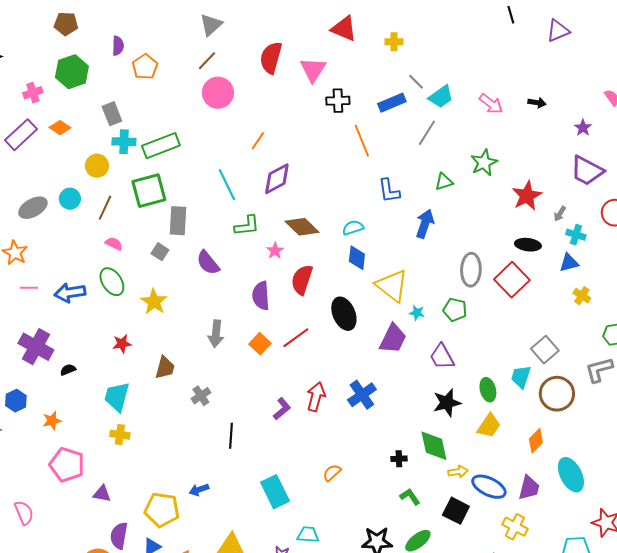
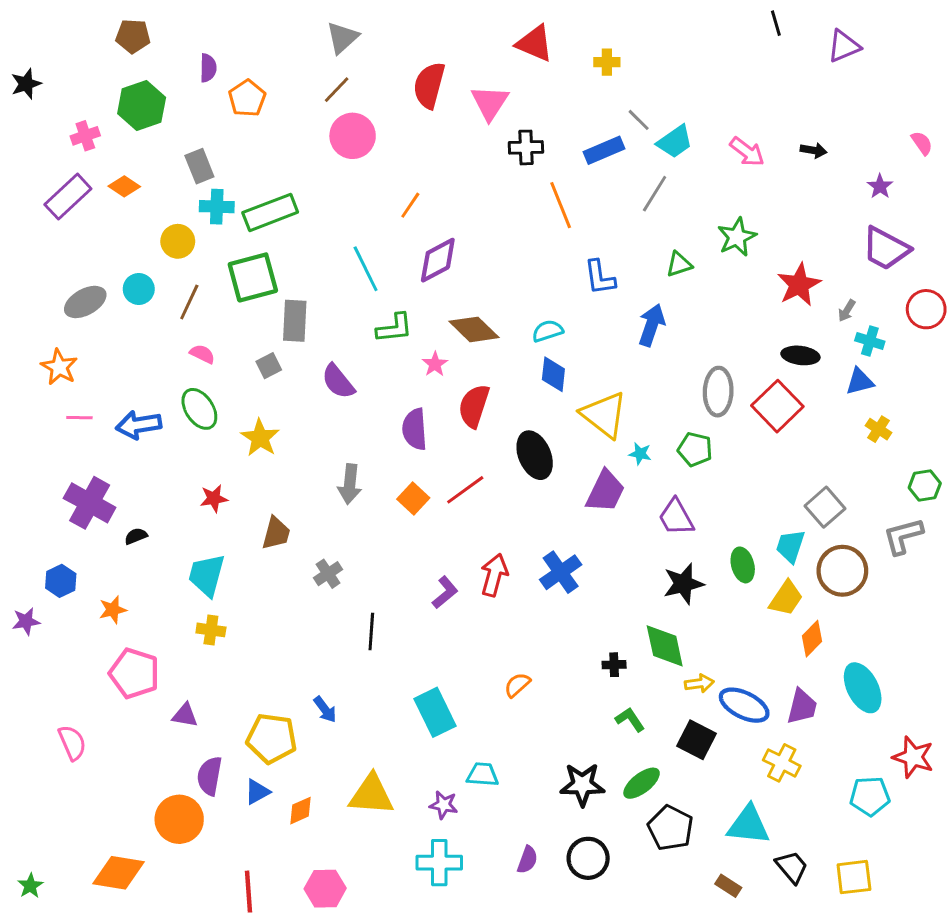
gray square: (160, 252) -> (269, 366), turned 30
yellow trapezoid: (489, 426) -> (786, 598), moved
blue arrow: (199, 490) -> (325, 709), turned -108

